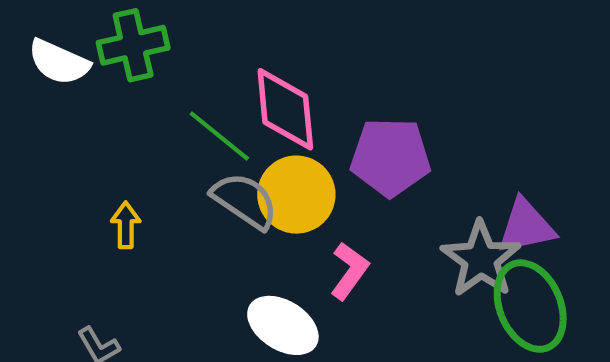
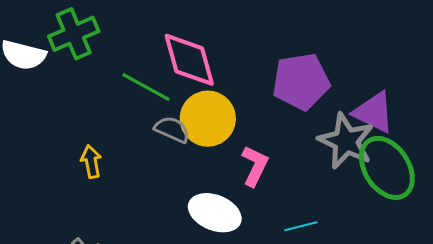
purple pentagon: (390, 157) -> (301, 81), moved
gray semicircle: (245, 201) -> (172, 129), size x0.7
purple triangle: (526, 226) -> (374, 112), turned 48

